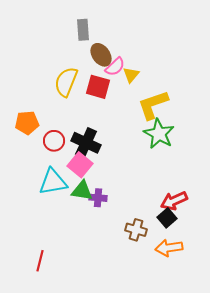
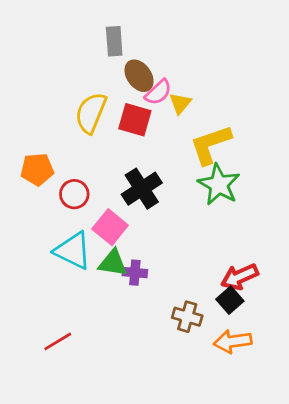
black cross: (86, 143) -> (142, 189), moved, turned 32
cyan triangle: (53, 182) -> (73, 251), turned 36
red line: (40, 261) -> (58, 341), moved, turned 45

